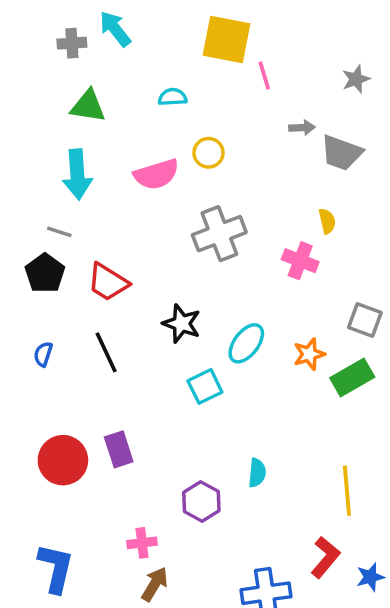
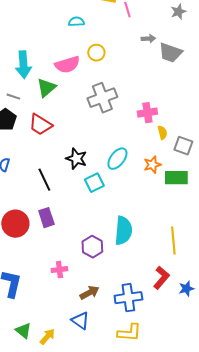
green triangle: (88, 106) -> (46, 88), moved, turned -50
yellow semicircle: (327, 221) -> (162, 133), moved
pink cross: (300, 261) -> (147, 113), turned -30
black star: (182, 324) -> (76, 159), moved
black line: (106, 352) -> (44, 180), moved
green rectangle: (352, 377) -> (176, 178), turned 30
cyan semicircle: (257, 473) -> (123, 231), size x1.8
brown arrow: (155, 584) -> (89, 293), moved, turned 30

